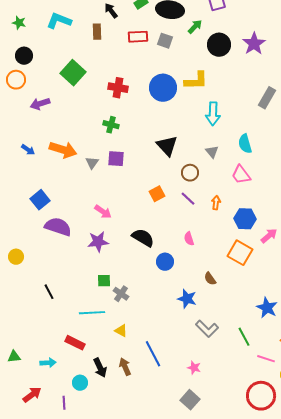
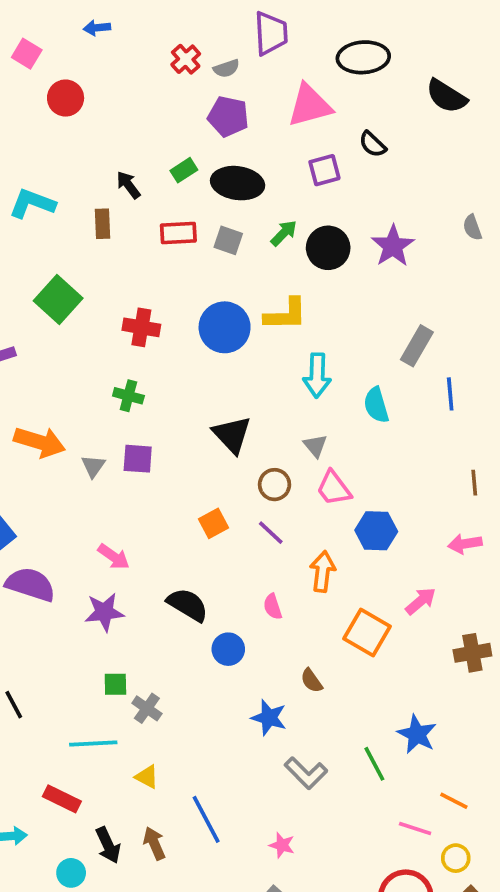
green arrow: (195, 27) -> (284, 233), moved
cyan semicircle: (245, 144) -> (376, 405), moved
pink trapezoid: (241, 175) -> (334, 488), moved
orange arrow: (216, 203) -> (323, 571), moved, size x1.5
blue hexagon: (245, 219) -> (376, 531), moved
green line: (244, 337) -> (374, 764), moved

